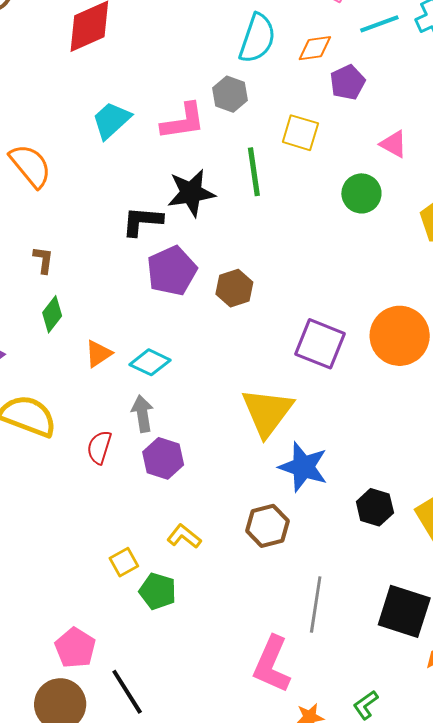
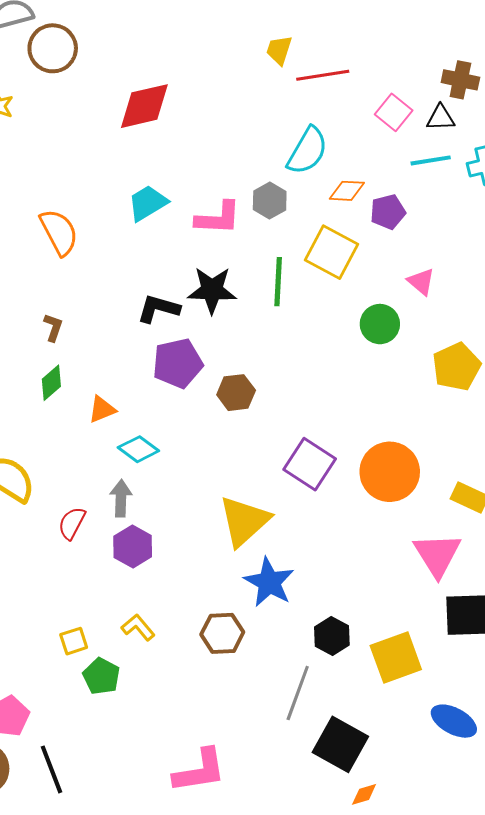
orange diamond: (315, 48) -> (347, 191), moved
yellow square: (300, 133) -> (332, 252), size x1.4
orange triangle: (98, 354) -> (102, 409), moved
gray line: (316, 604) -> (298, 693), moved
pink L-shape: (272, 664) -> (200, 771), turned -134

